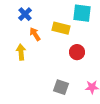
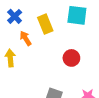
yellow rectangle: (61, 28) -> (45, 24), moved, turned 54

